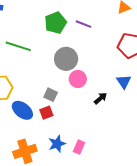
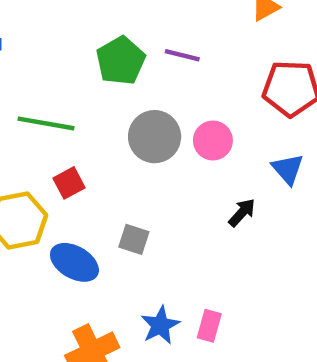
pink circle: (78, 79) -> (213, 140), moved
gray square: (51, 95) -> (134, 239), moved
red square: (46, 113) -> (69, 183), moved

